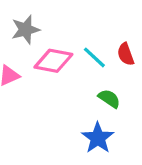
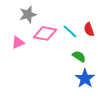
blue star: (98, 138) -> (85, 78), moved

